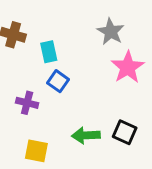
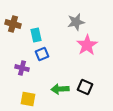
gray star: (111, 32) -> (76, 22), turned 30
blue square: (58, 81) -> (42, 54), turned 32

